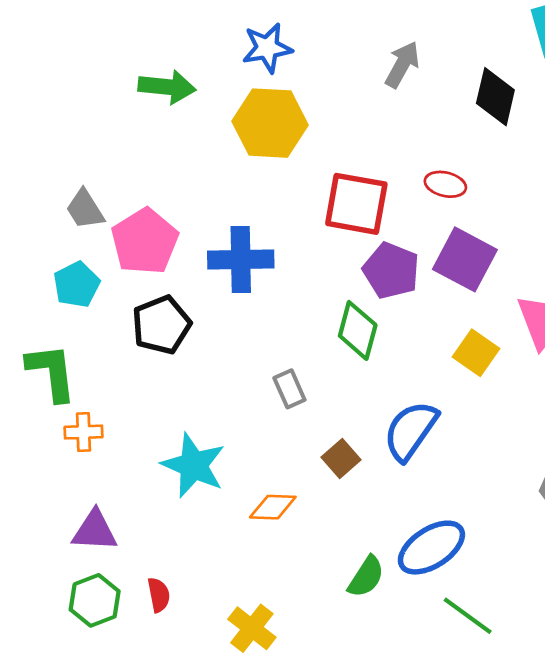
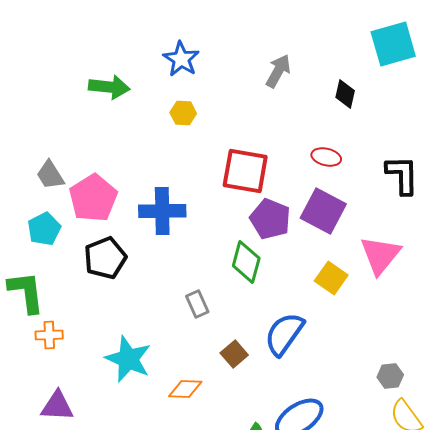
blue star: (267, 48) -> (181, 59), turned -30
black diamond: (495, 97) -> (345, 94), size x0.7
yellow hexagon: (270, 123) -> (183, 113), size x0.5
red ellipse: (445, 184) -> (326, 157), moved

